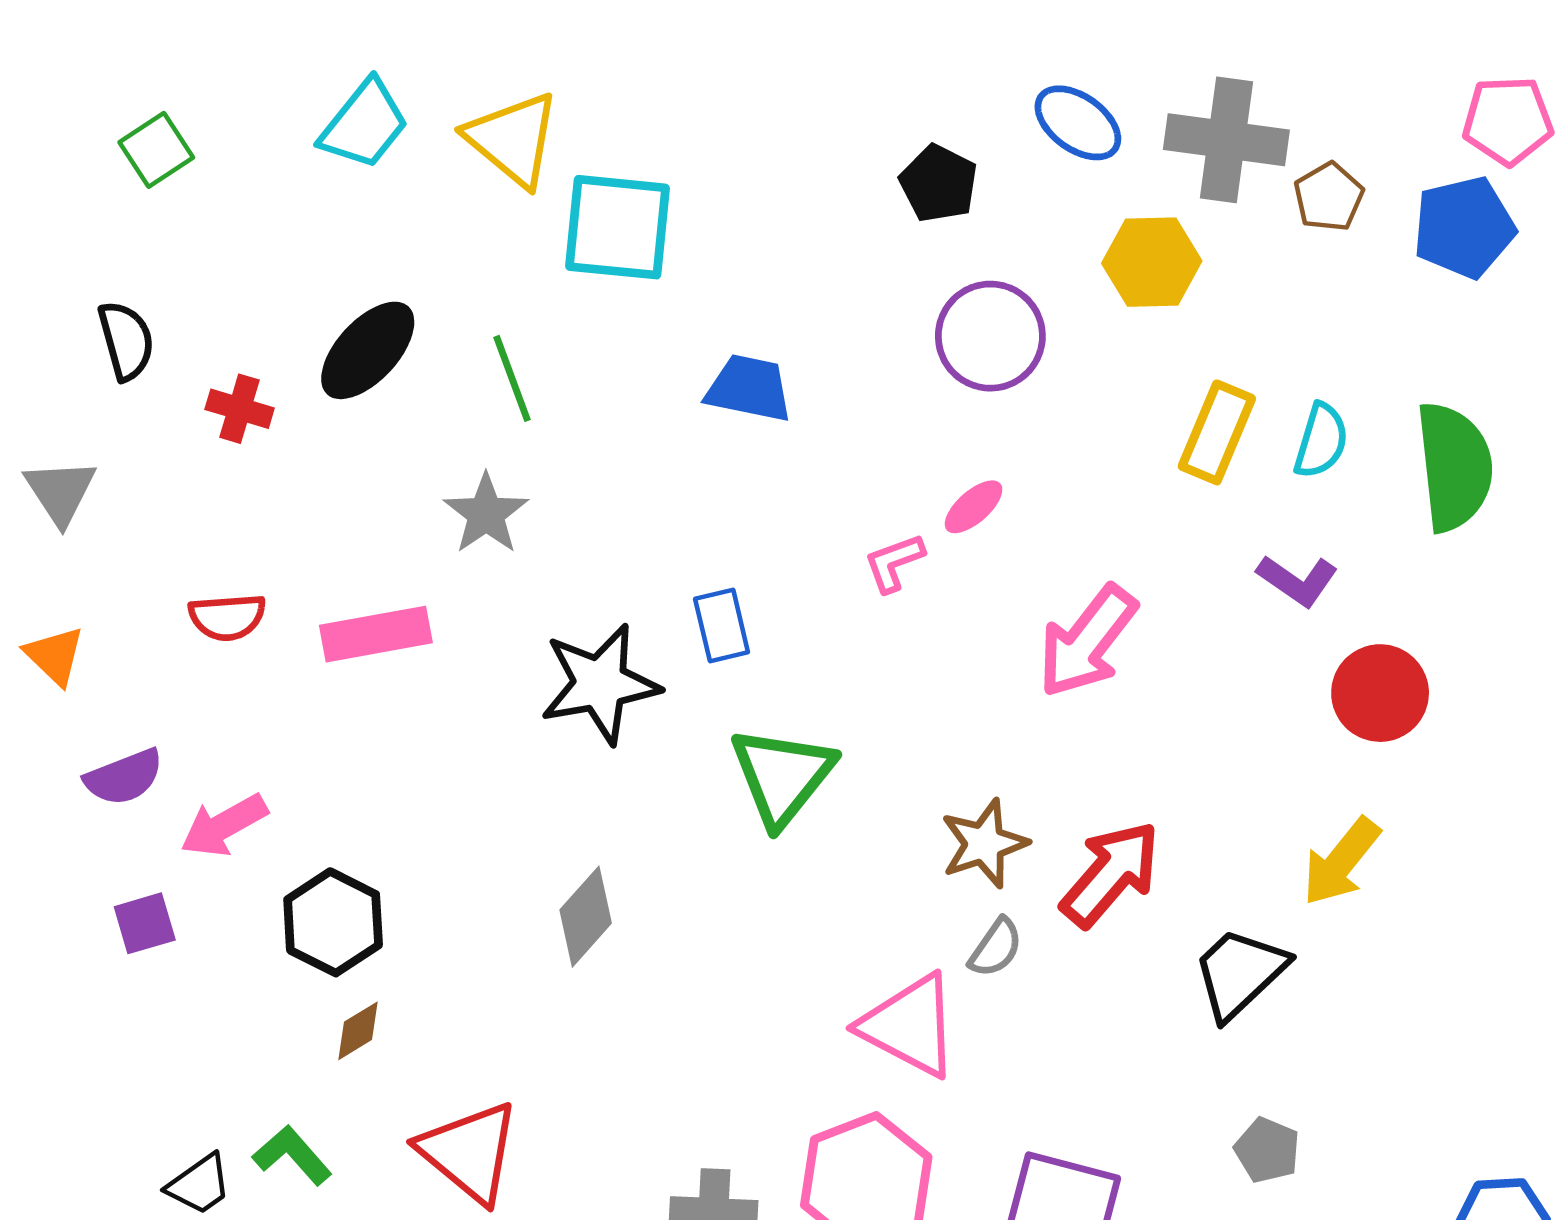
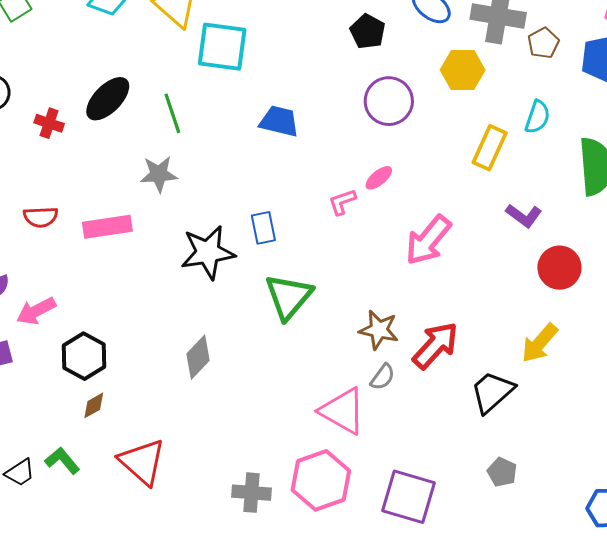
cyan semicircle: (1321, 441) -> (537, 117), moved
gray star: (486, 514) -> (159, 174), turned 30
brown star: (984, 844) -> (379, 330), turned 30

